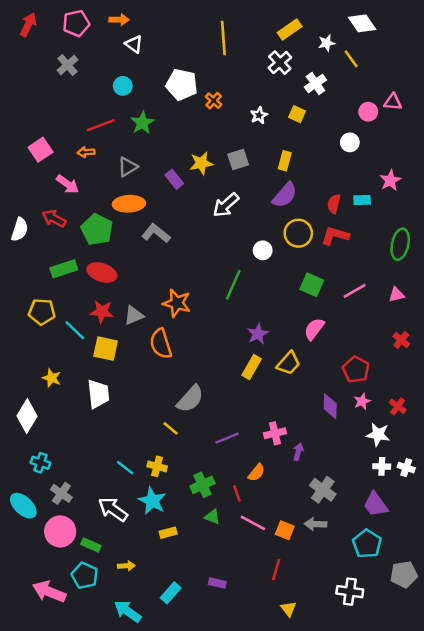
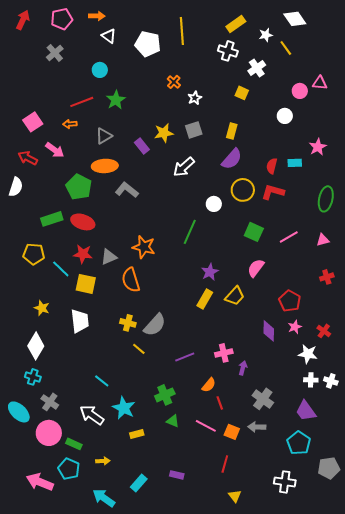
white cross: (280, 63) -> (228, 51), turned -30
white pentagon: (182, 85) -> (148, 44), moved
white star: (259, 115) -> (195, 98), moved
red arrow: (54, 218) -> (28, 158), moved
red cross: (401, 340) -> (327, 277), turned 32
white diamond: (27, 416) -> (36, 346), moved
yellow cross: (157, 466) -> (128, 323), moved
red line: (237, 493) -> (220, 403), moved

